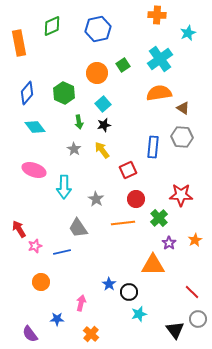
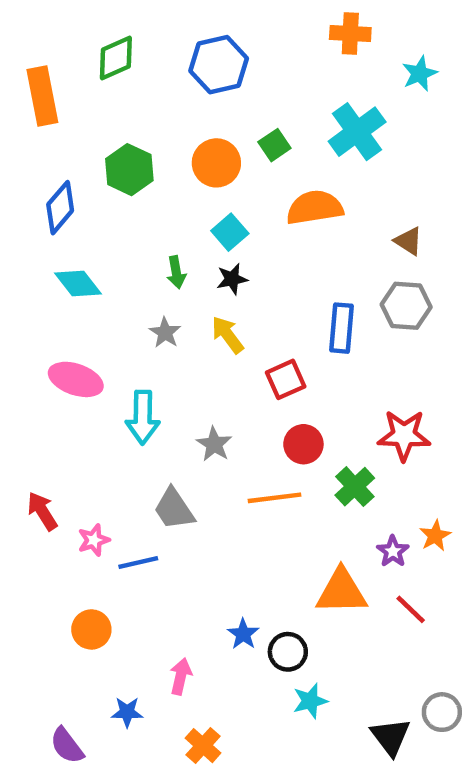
green hexagon: (64, 93) -> (129, 170), moved
orange semicircle: (159, 93) -> (315, 208), moved
purple star: (169, 243) -> (393, 551), moved
pink star: (35, 246) -> (94, 540), moved
red line: (192, 292) -> (411, 609), moved

